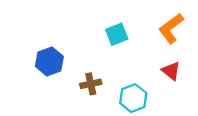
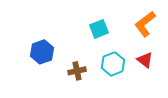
cyan hexagon: (133, 98) -> (113, 64), moved

